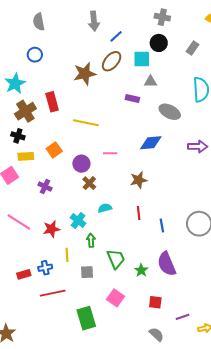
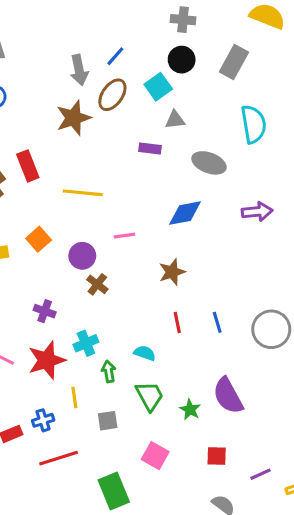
gray arrow: (94, 21) -> (79, 70), moved
gray rectangle: (192, 48) -> (234, 62), size x1.5
cyan square: (142, 59) -> (158, 87), turned -30
purple cross: (45, 186) -> (45, 311), moved
cyan semicircle: (105, 208) -> (145, 353), moved, turned 40
cyan cross: (78, 221) -> (86, 343), turned 35
blue line: (162, 225) -> (217, 322), moved
red star: (52, 229) -> (47, 360), size x1.4

